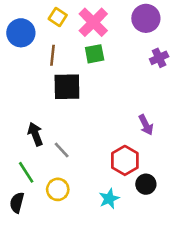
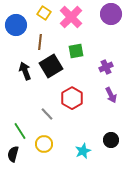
green square: (95, 54) -> (76, 51), moved
purple cross: (159, 58) -> (106, 67), moved
black square: (67, 87) -> (51, 66), turned -30
black arrow: (35, 134) -> (25, 71), moved
red hexagon: (125, 160) -> (72, 98), moved

